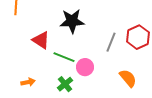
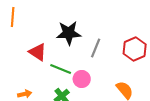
gray line: (111, 42) -> (96, 48), moved

